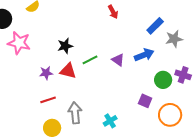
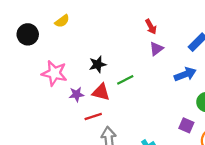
pink star: (19, 43) -> (54, 73), moved
purple triangle: (118, 60) -> (156, 49), moved, turned 48
red line: (48, 100) -> (93, 116), moved

